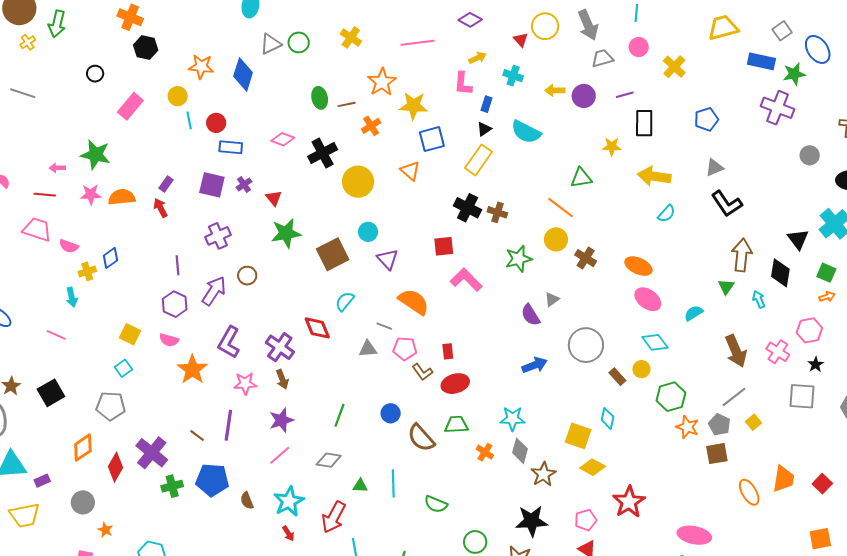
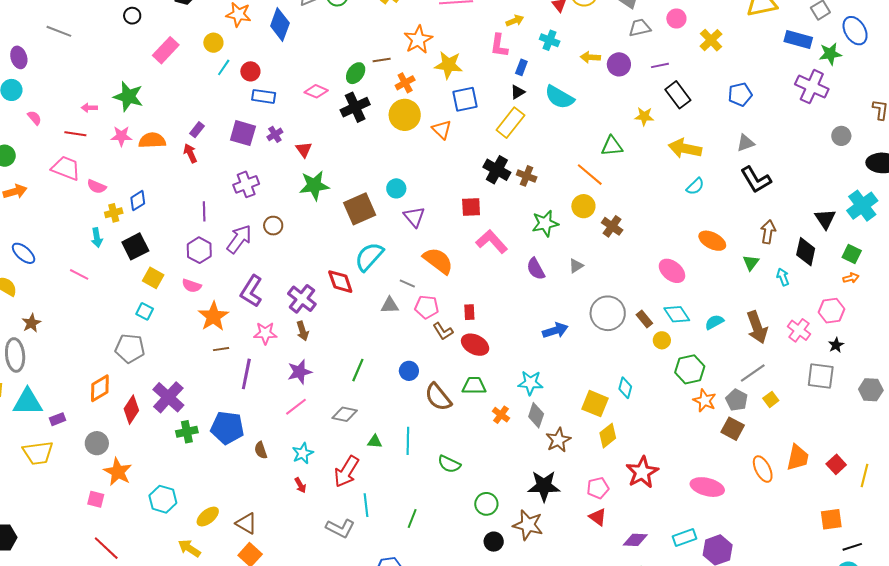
green ellipse: (320, 98) -> (356, 73), moved, turned 45
cyan line: (189, 120) -> (224, 67), turned 42
black rectangle: (644, 123) -> (678, 95), turned -40
yellow circle: (358, 182) -> (405, 115), moved
brown arrow: (742, 255) -> (768, 232), size x0.7
orange ellipse: (638, 266) -> (712, 241), moved
cyan semicircle: (345, 301) -> (369, 257), size x1.5
cyan semicircle: (694, 313) -> (714, 322), moved
purple semicircle: (531, 315) -> (536, 269), moved
cyan square: (123, 368) -> (145, 311), turned -30
brown rectangle: (617, 377) -> (644, 319), moved
red ellipse: (455, 384) -> (475, 345), turned 40
black square: (51, 393) -> (135, 246), moved
brown line: (197, 436) -> (221, 349), moved, turned -49
brown square: (717, 454) -> (733, 429), turned 35
yellow diamond: (593, 467) -> (608, 436), turned -70
cyan star: (289, 501) -> (303, 453), size x0.7
orange star: (105, 530) -> (118, 472), size x1.8
pink ellipse: (694, 535) -> (707, 487), moved

